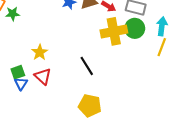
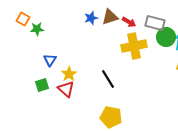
green circle: (135, 28) -> (166, 37), moved
yellow star: (40, 52) -> (69, 74), moved
blue triangle: (21, 84) -> (50, 60), moved

